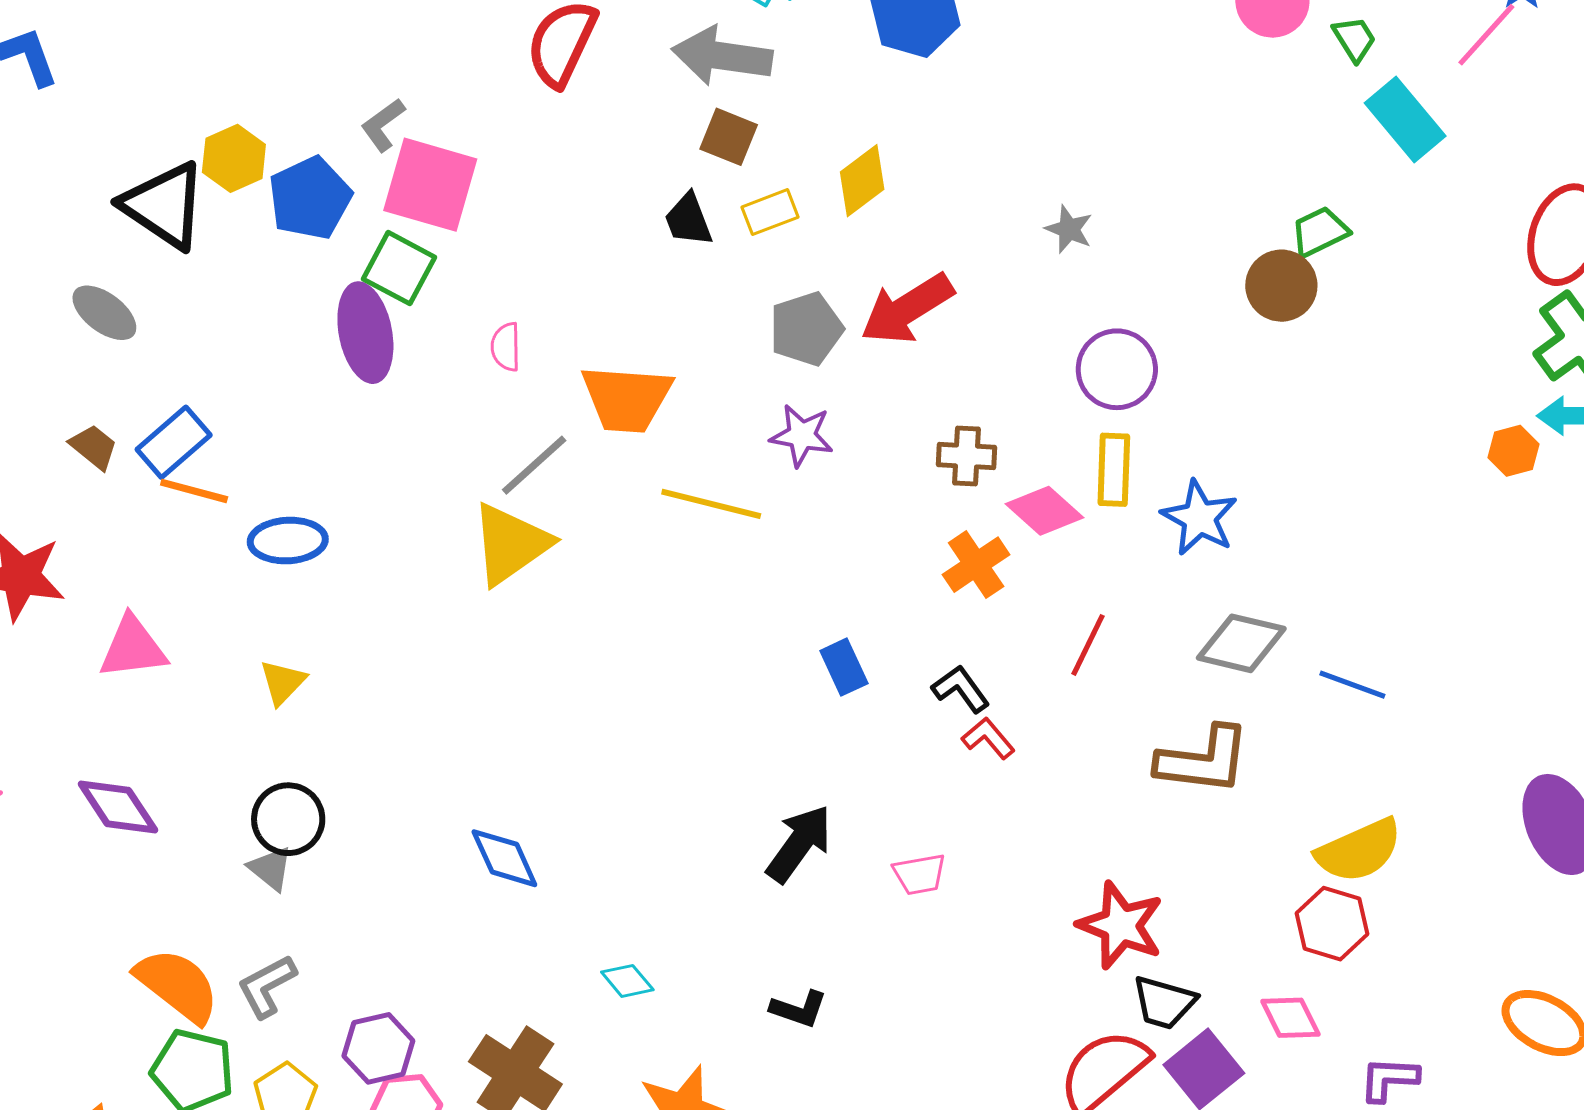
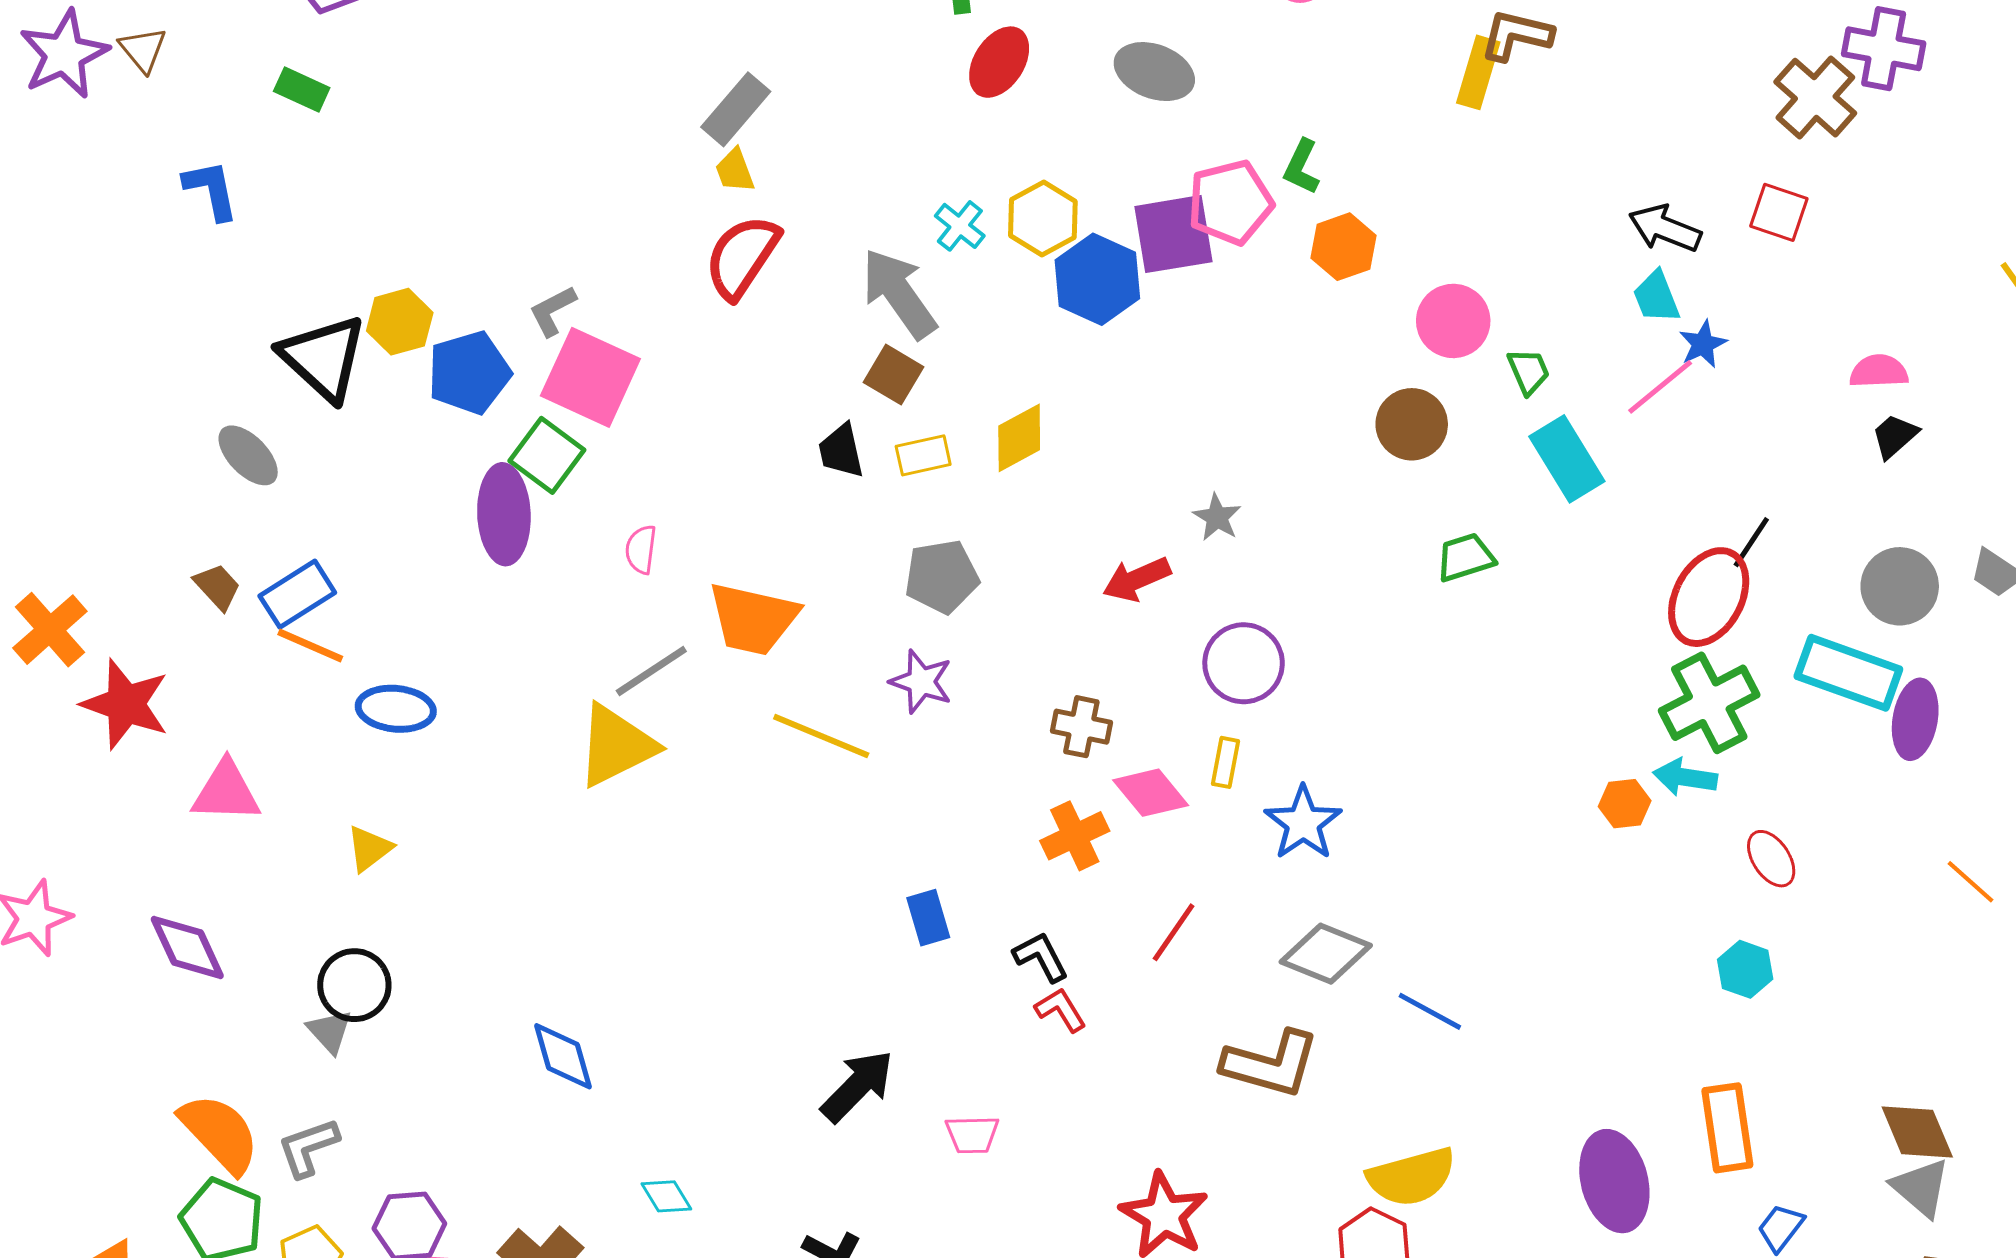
gray arrow: (722, 56) -> (899, 293), turned 38
brown circle: (1281, 286) -> (1412, 424), moved
red arrow: (907, 309) -> (1137, 579), moved, size x0.7
yellow rectangle: (1114, 470) -> (1226, 762), size x0.7

